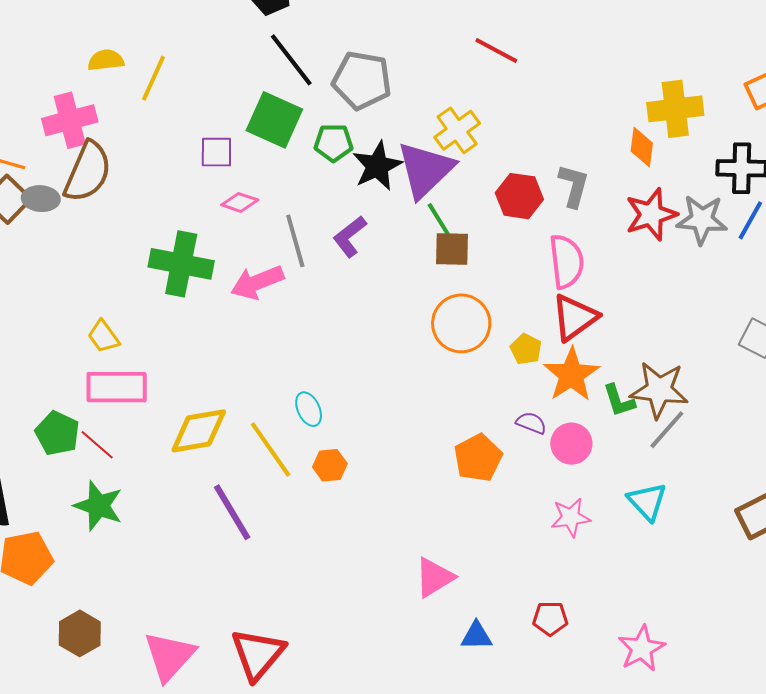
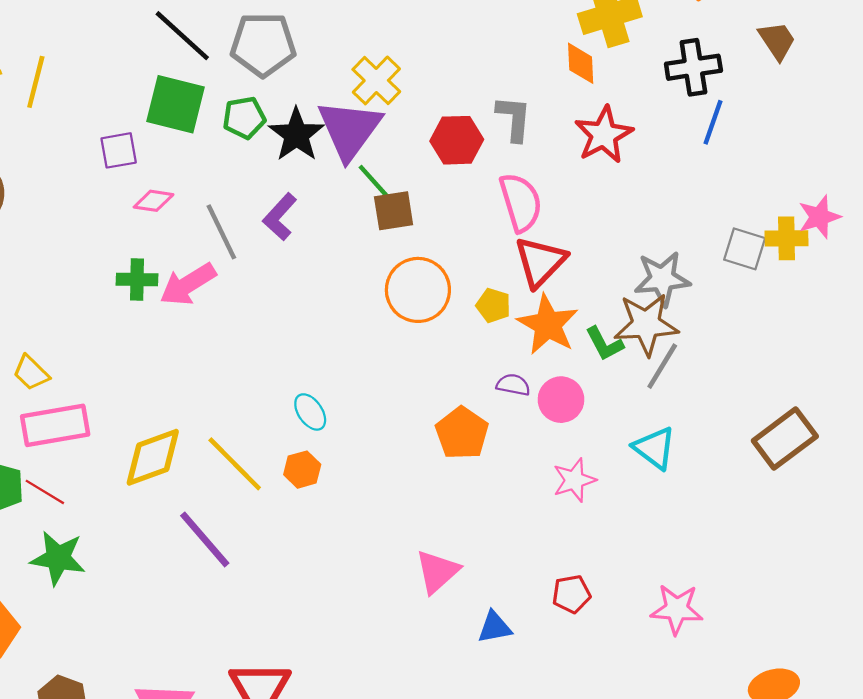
gray star: (702, 220) -> (662, 279), moved
green cross: (181, 264) -> (137, 279), moved, size x0.6
cyan ellipse: (309, 409) -> (310, 412), moved
pink star: (642, 648) -> (677, 609), turned -30

